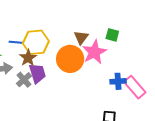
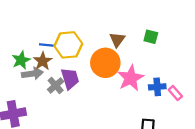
pink star: (94, 52) -> (131, 78), moved
brown star: (28, 58) -> (43, 61), moved
pink rectangle: (135, 87) -> (175, 93), size x0.6

